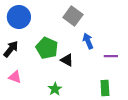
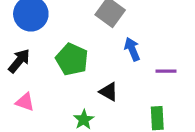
black triangle: (67, 60) -> (109, 92), moved

